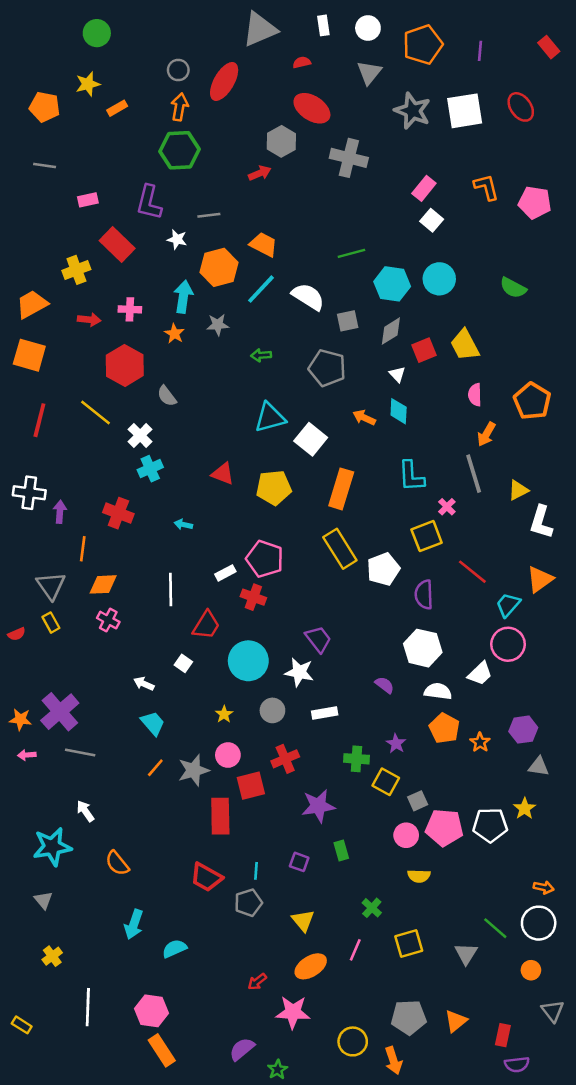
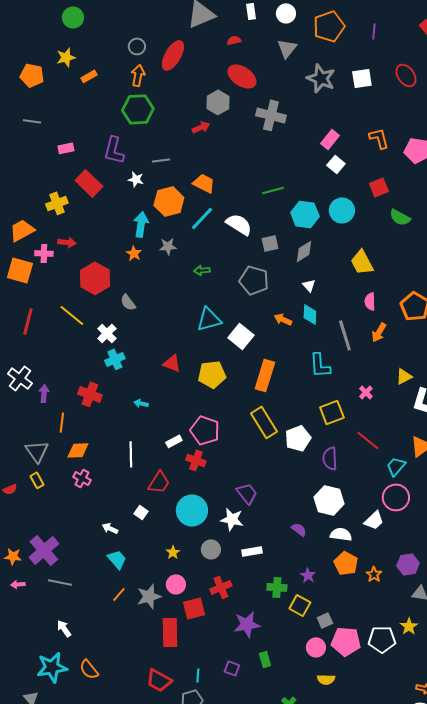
white square: (465, 111) -> (362, 78), size x0.7
pink cross: (130, 309) -> (44, 253), moved
red square: (424, 350) -> (379, 187), moved
gray line: (474, 474) -> (345, 335), moved
white cross: (29, 493) -> (20, 378), turned 30
pink cross: (447, 507) -> (366, 392), moved
cyan star: (52, 847) -> (52, 667), moved

